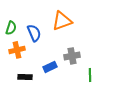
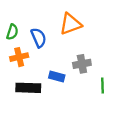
blue rectangle: (50, 67) -> (57, 76), turned 40
black rectangle: (25, 77) -> (28, 88), size x1.5

